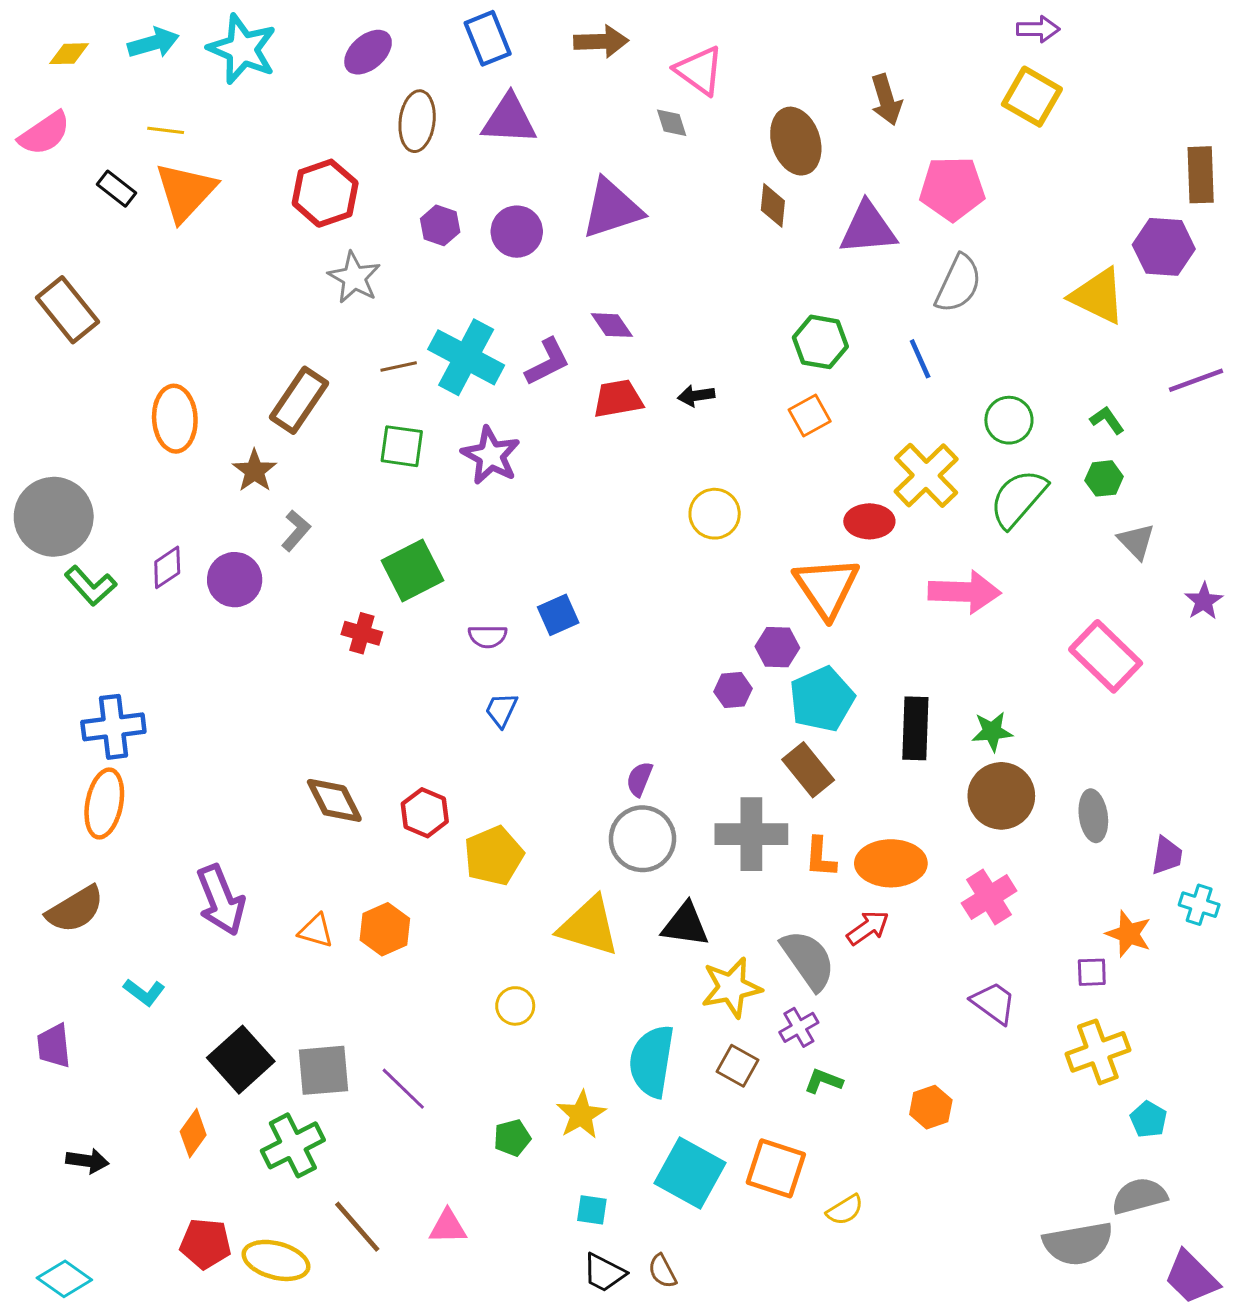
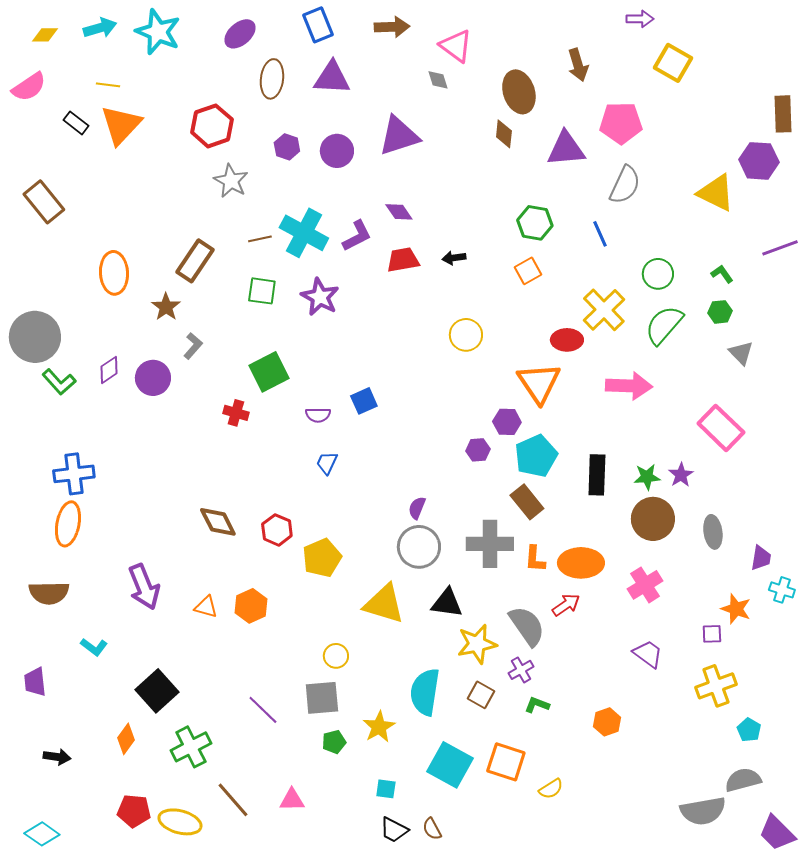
purple arrow: (1038, 29) -> (640, 19), moved
purple star: (1204, 601) -> (681, 475), moved
brown semicircle: (75, 909) -> (49, 593), turned 30
gray square: (324, 1070) -> (322, 698), moved

